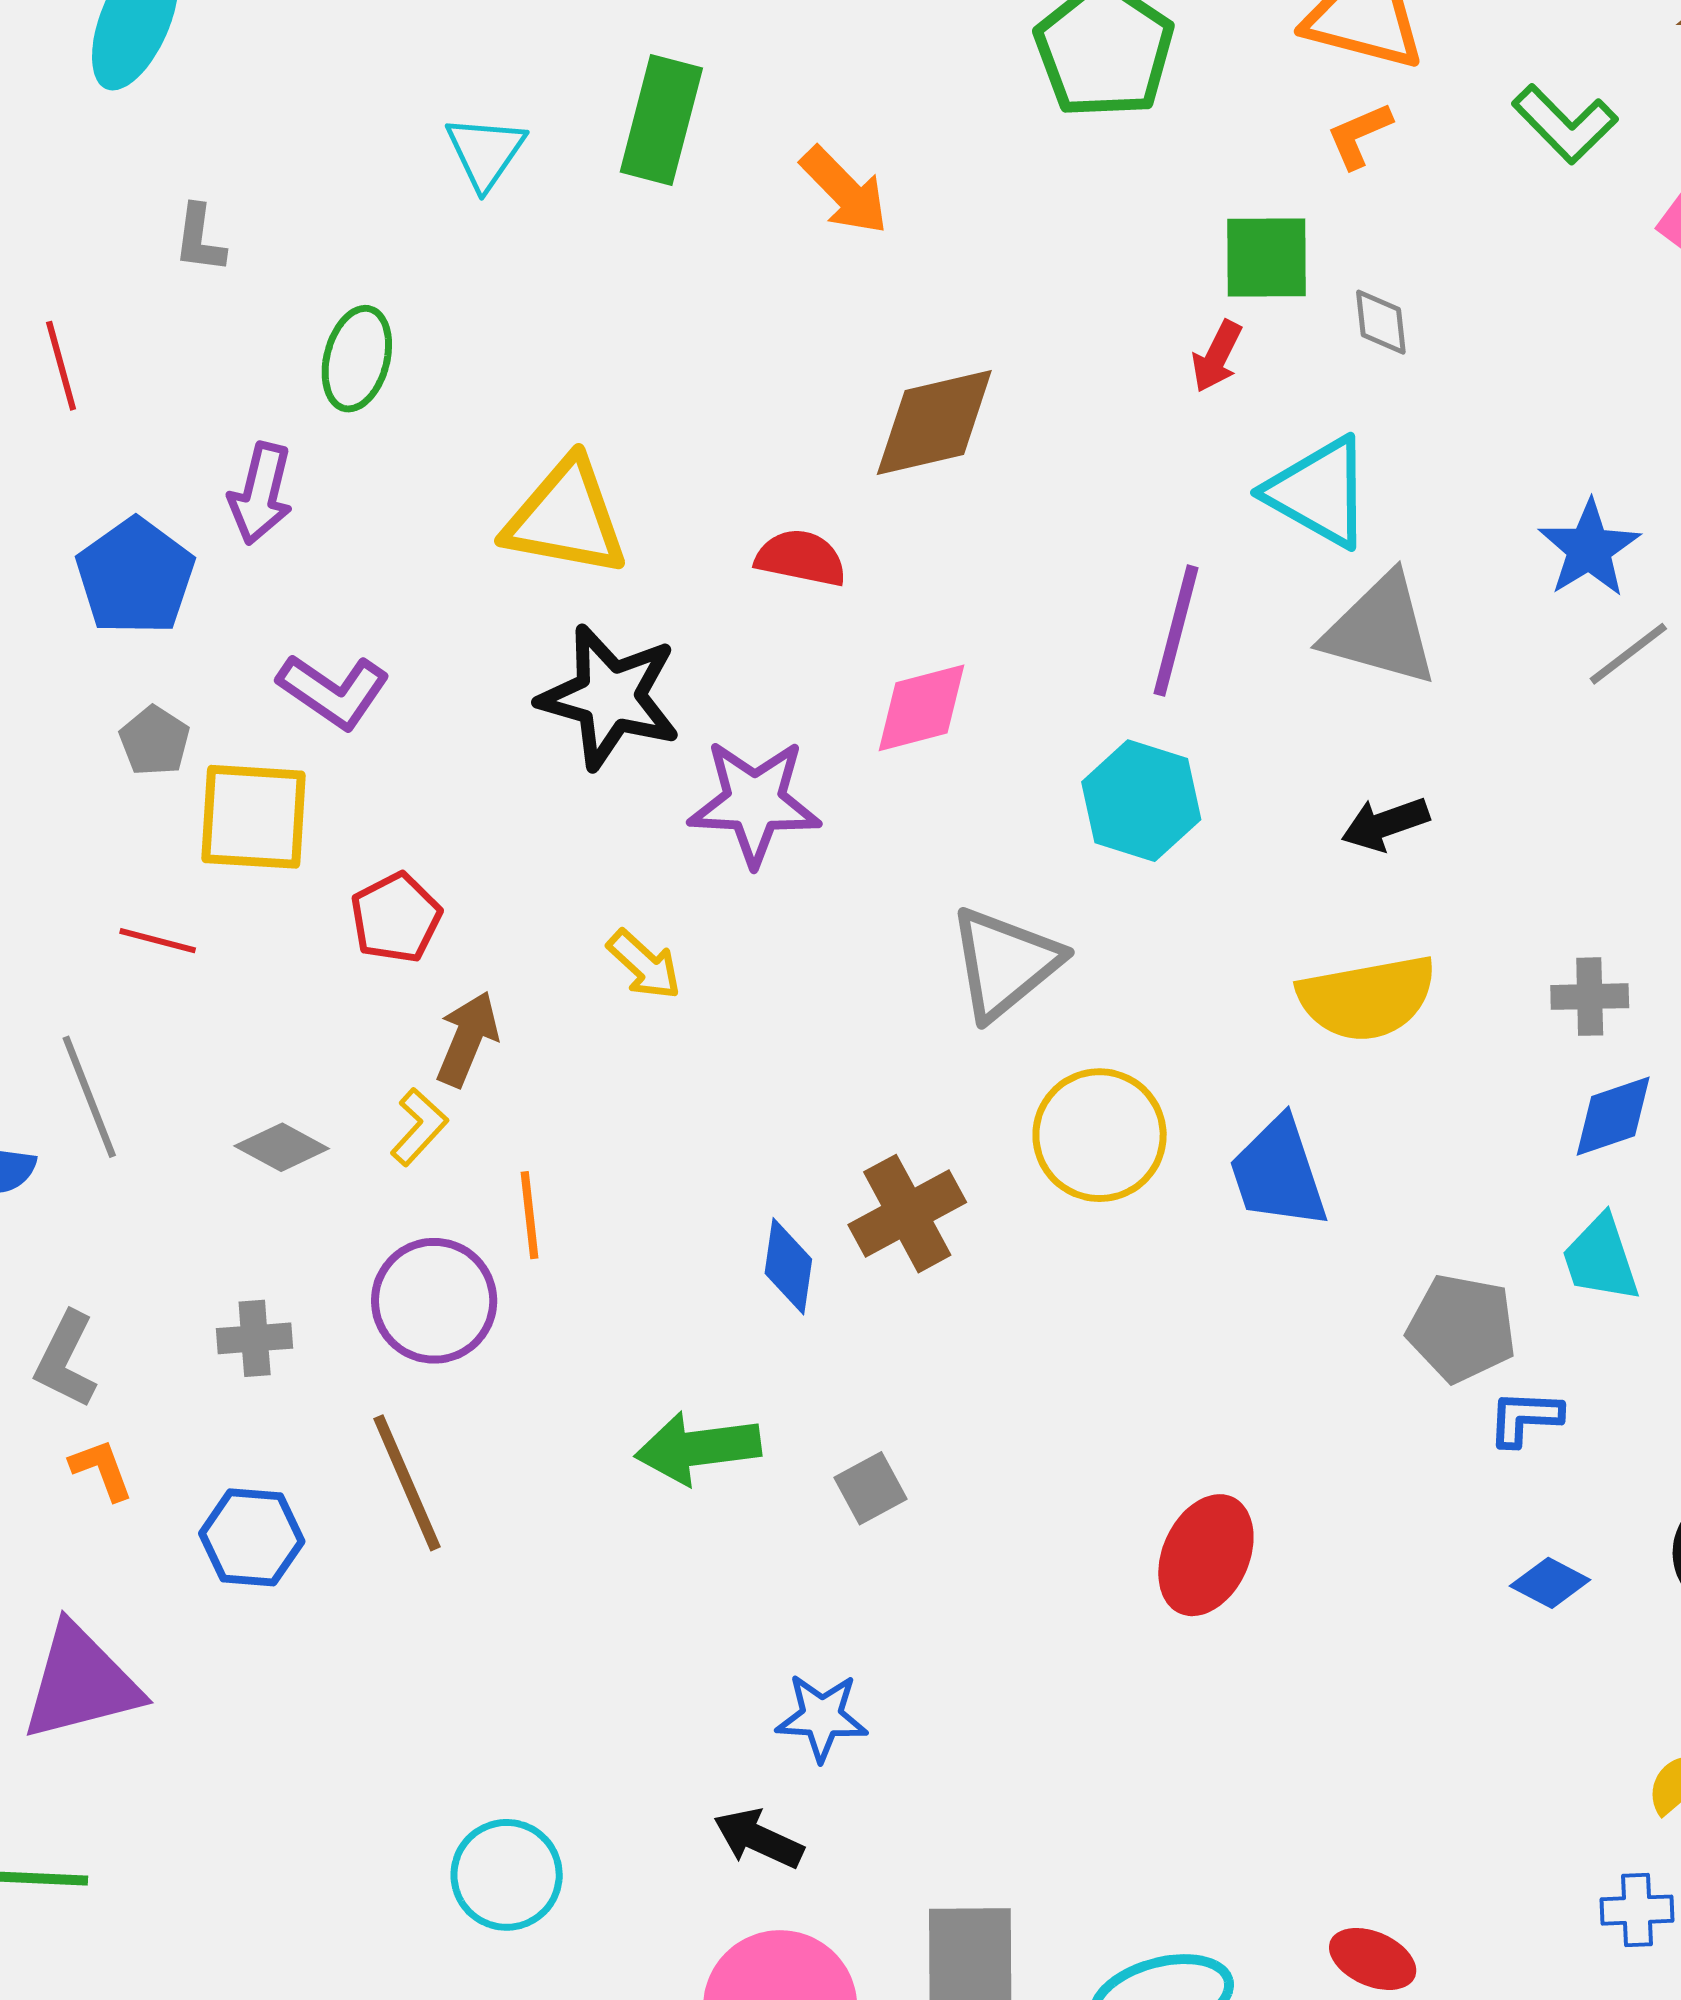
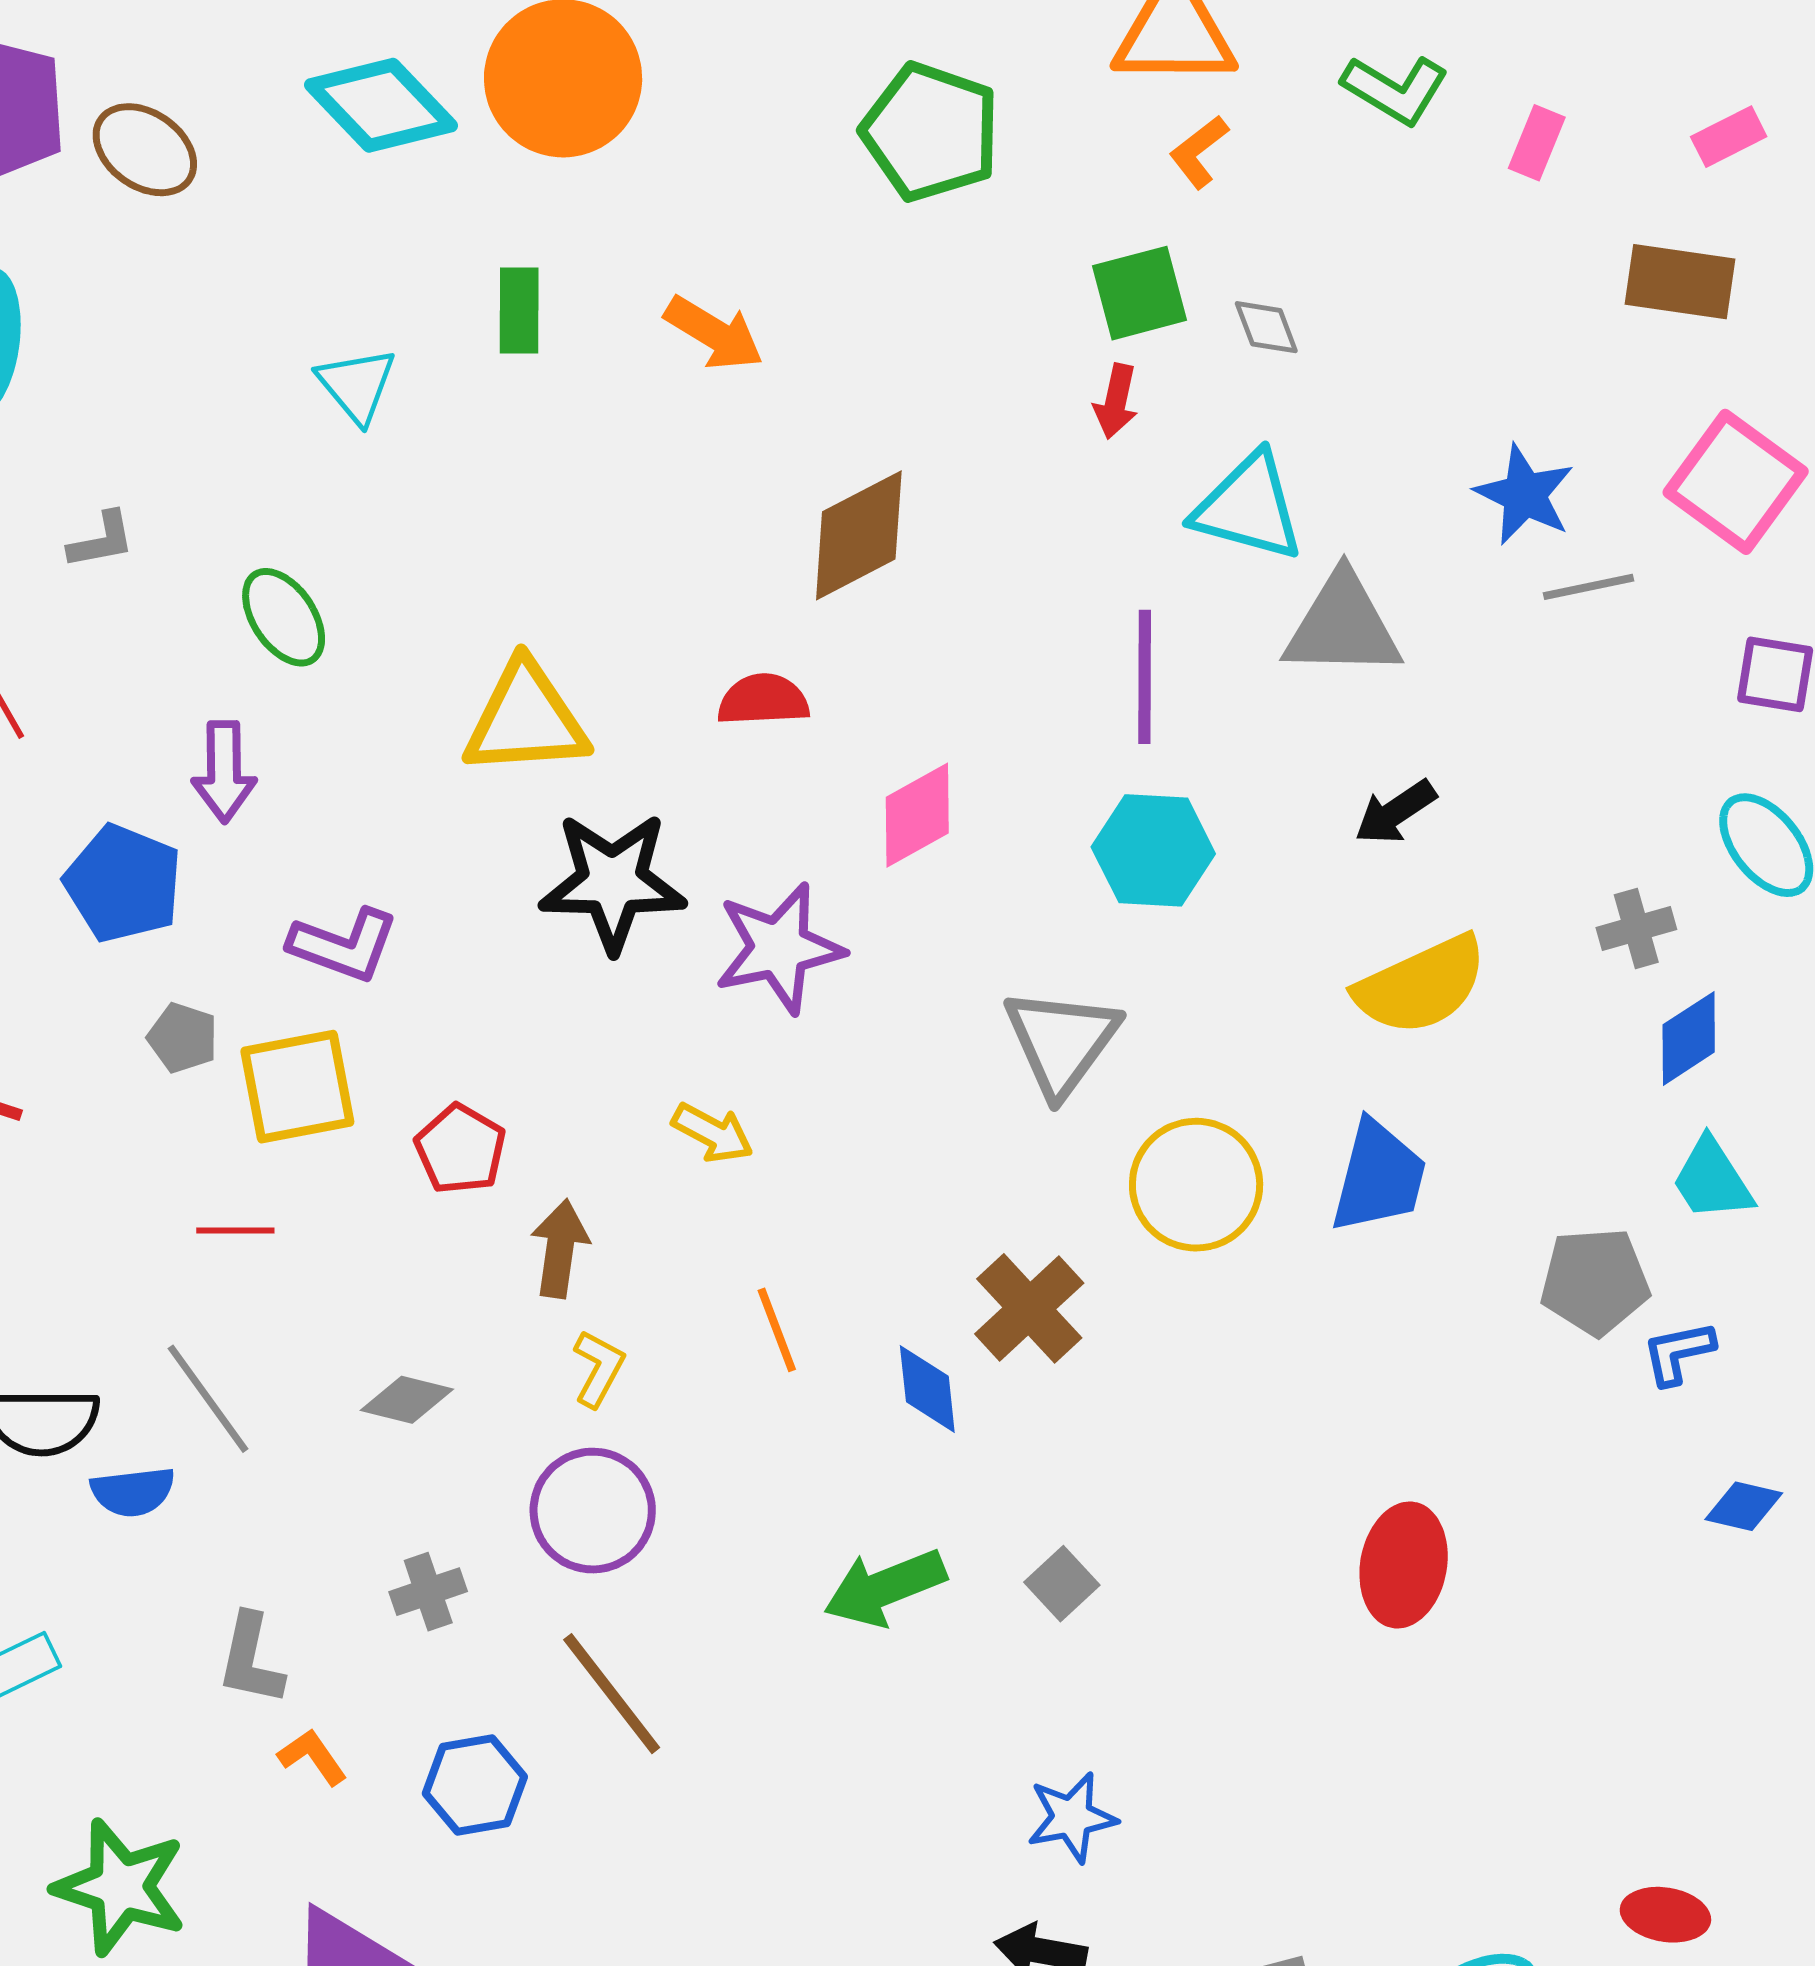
green rectangle: (661, 120) -> (519, 310), size x0.7
gray L-shape: (200, 239) -> (101, 540), turned -94
green ellipse: (357, 359) -> (284, 617), turned -34
gray line: (1628, 654) -> (1589, 587), turned 40
yellow L-shape: (419, 1127) -> (598, 1368), moved
blue trapezoid: (1278, 1173) -> (1379, 1177), turned -133
orange line: (530, 1215) -> (777, 1330), moved

